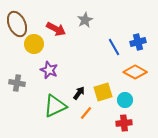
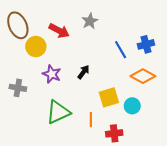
black arrow: (79, 93) -> (84, 72), moved
orange line: (86, 113) -> (91, 120), turned -40
red cross: (124, 123) -> (114, 133), moved

